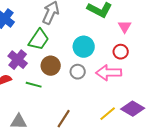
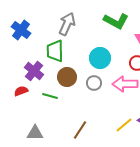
green trapezoid: (39, 40) -> (55, 51), turned 145

